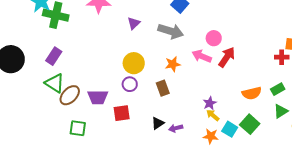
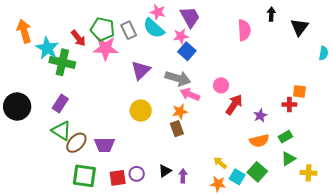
purple triangle: (134, 23) -> (141, 70), size x1.5
pink arrow: (202, 56) -> (190, 94), moved
purple circle: (130, 84) -> (137, 174), moved
brown rectangle: (163, 88) -> (177, 129), moved
purple star: (210, 103) -> (260, 116), moved
red square: (122, 113) -> (118, 178), moved
green square: (78, 128) -> (84, 176), size x1.4
purple arrow: (176, 128) -> (183, 176), turned 104

